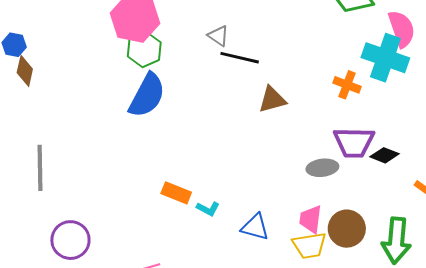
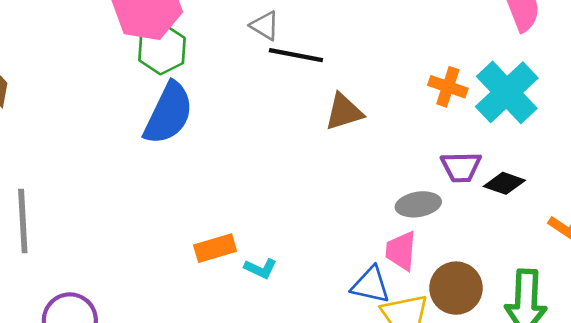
cyan cross: (385, 58) -> (507, 92), moved, turned 30
purple trapezoid: (354, 142) -> (461, 167), size x0.7
orange rectangle: (176, 193) -> (215, 248), turned -36
pink trapezoid: (311, 219) -> (401, 251), moved
blue triangle: (255, 227) -> (371, 285), moved

